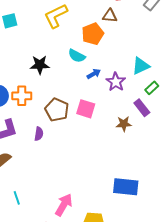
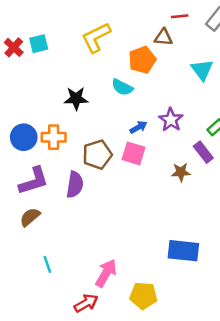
cyan triangle: (141, 66) -> (202, 70), moved, turned -42
blue arrow: (94, 74) -> (138, 127), moved
brown pentagon: (57, 110) -> (97, 155), turned 30
purple semicircle: (39, 134) -> (75, 185), size x1.5

